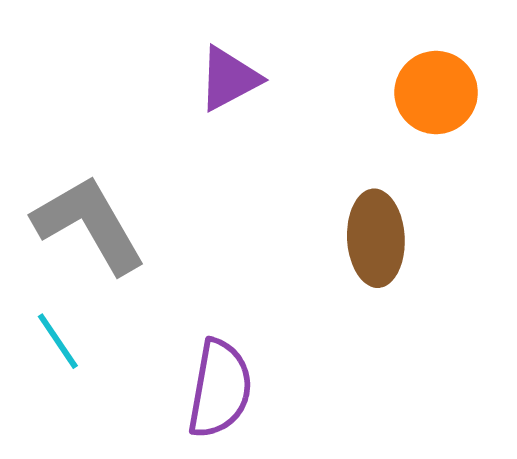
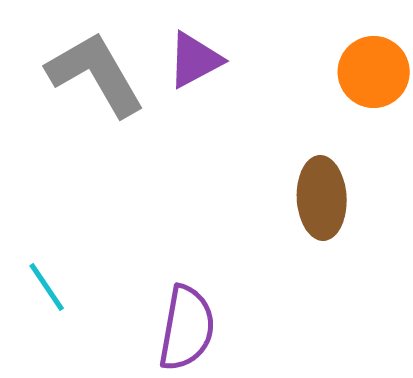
gray L-shape: (89, 224) -> (96, 74), moved

